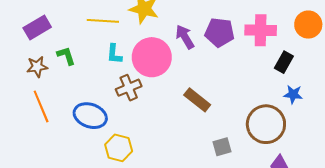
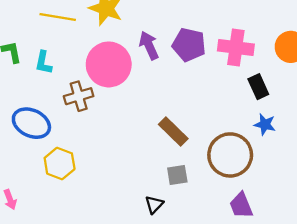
cyan L-shape: (114, 54) -> (44, 63), moved
black rectangle: (284, 62) -> (258, 87), turned -60
brown rectangle: (197, 100) -> (173, 131), moved

